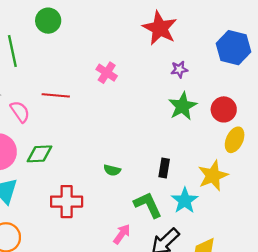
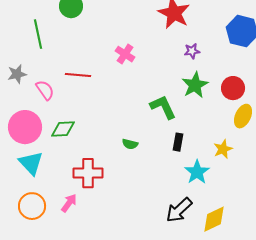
yellow star: (213, 176) -> (223, 149), size x0.7
green L-shape: (148, 205) -> (163, 107), moved
pink arrow: (122, 234) -> (69, 203), moved

